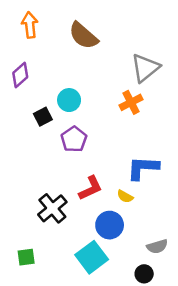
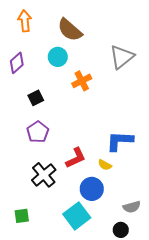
cyan circle: (69, 100) -> (58, 57), moved
orange cross: (131, 102) -> (82, 81), moved
purple pentagon: (74, 139) -> (38, 132), moved

